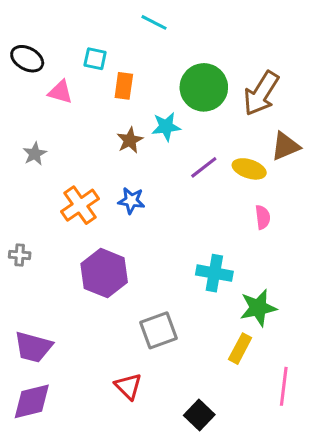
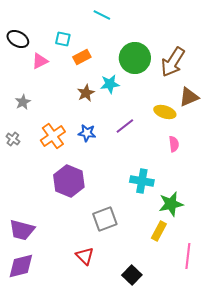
orange rectangle: (124, 86) -> (82, 57), turned 54
pink triangle: (60, 92) -> (40, 61), turned -42
purple line: (204, 167) -> (125, 126), moved
gray cross: (20, 255) -> (13, 139), moved, turned 32

